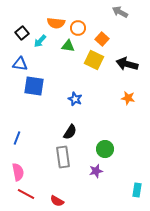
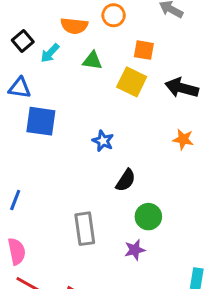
orange circle: (78, 28) -> (114, 15), moved
orange square: (102, 39) -> (144, 50), turned -32
black semicircle: (70, 132) -> (126, 180), moved

